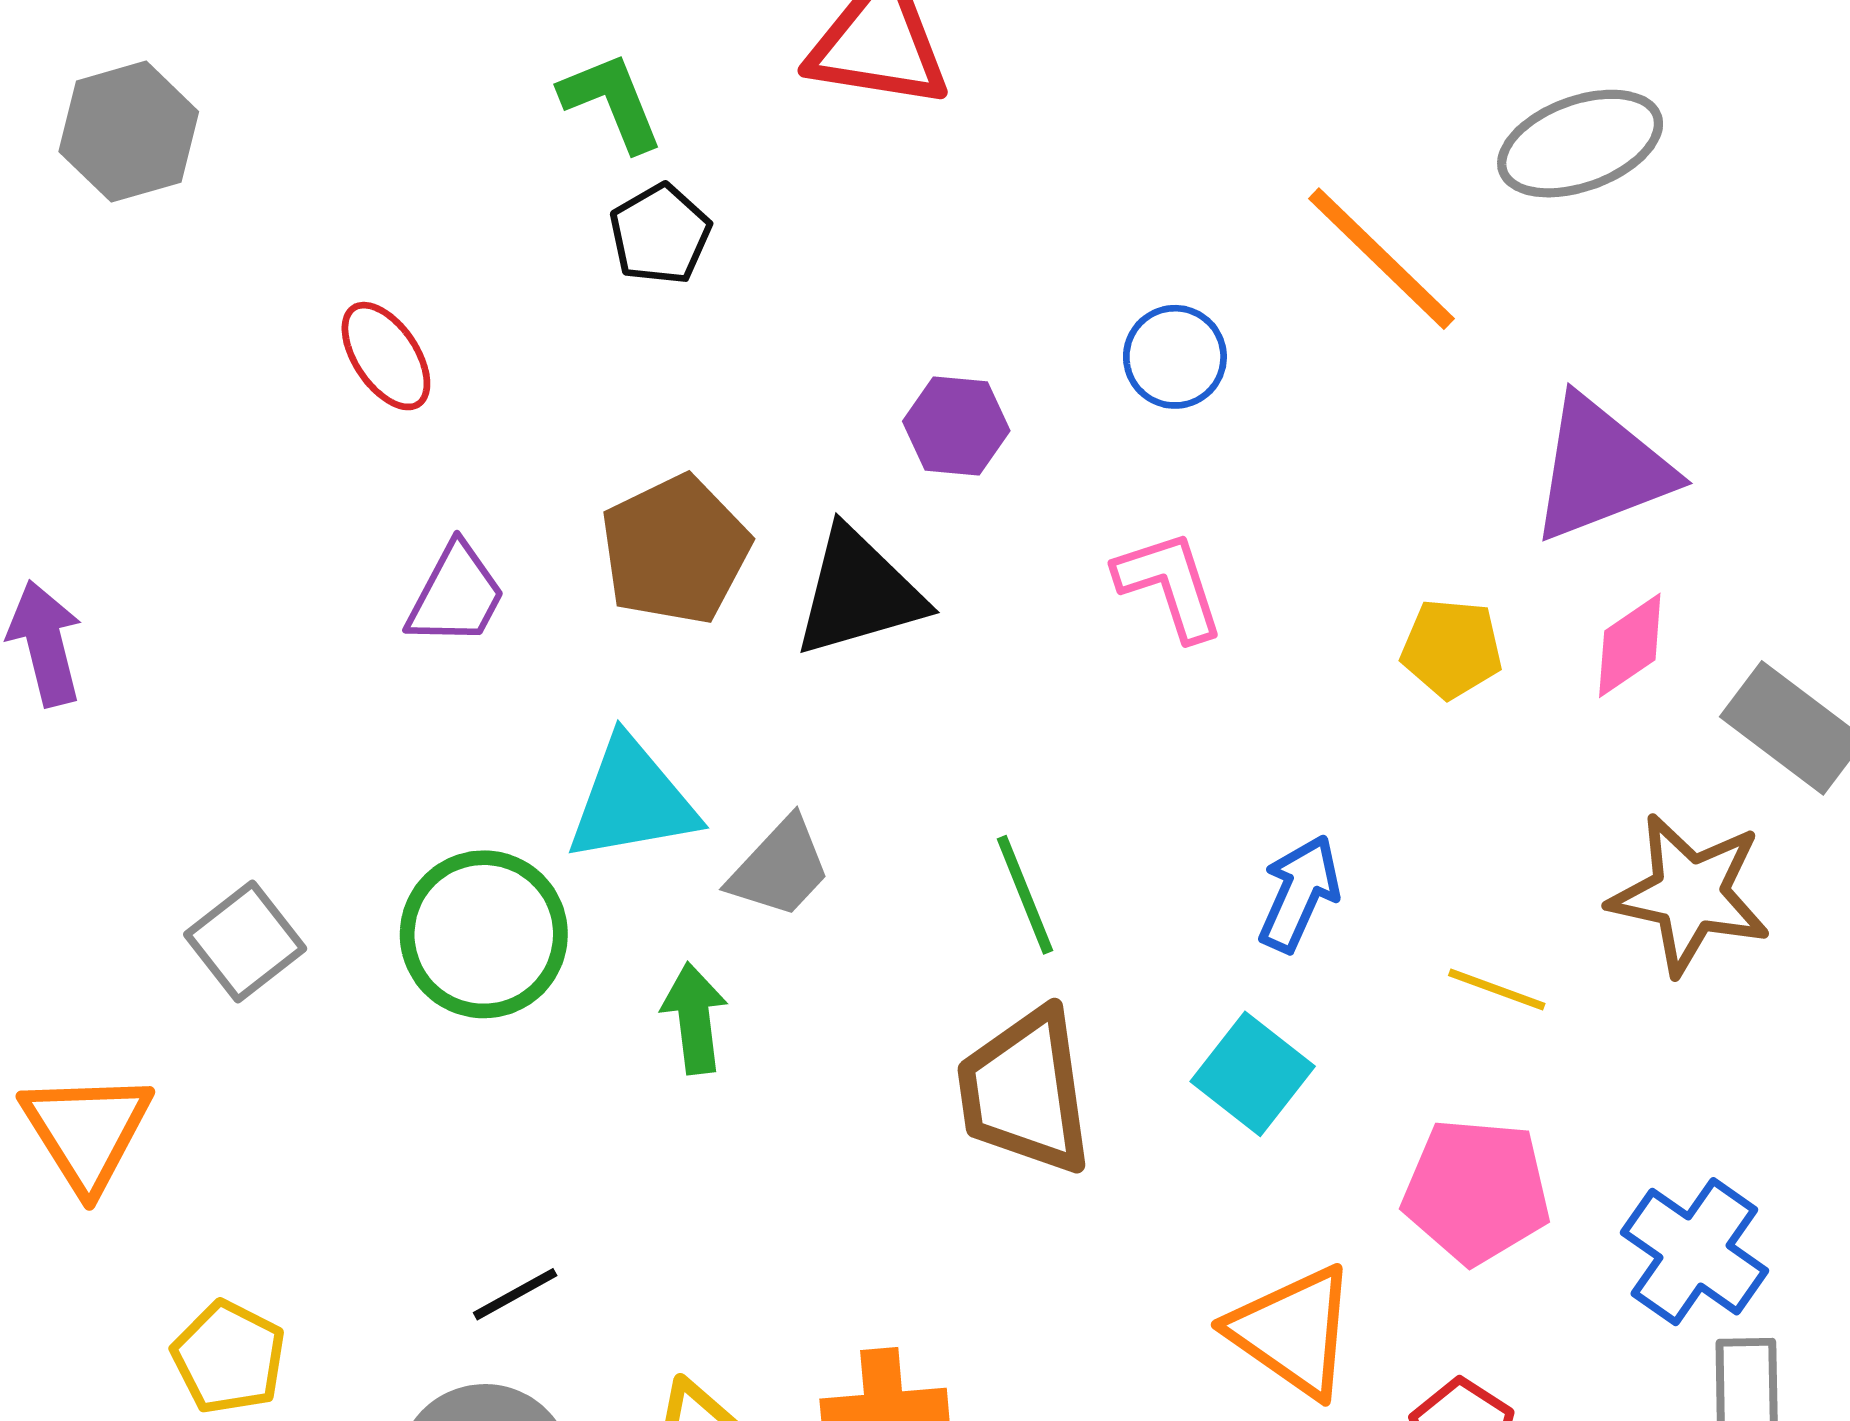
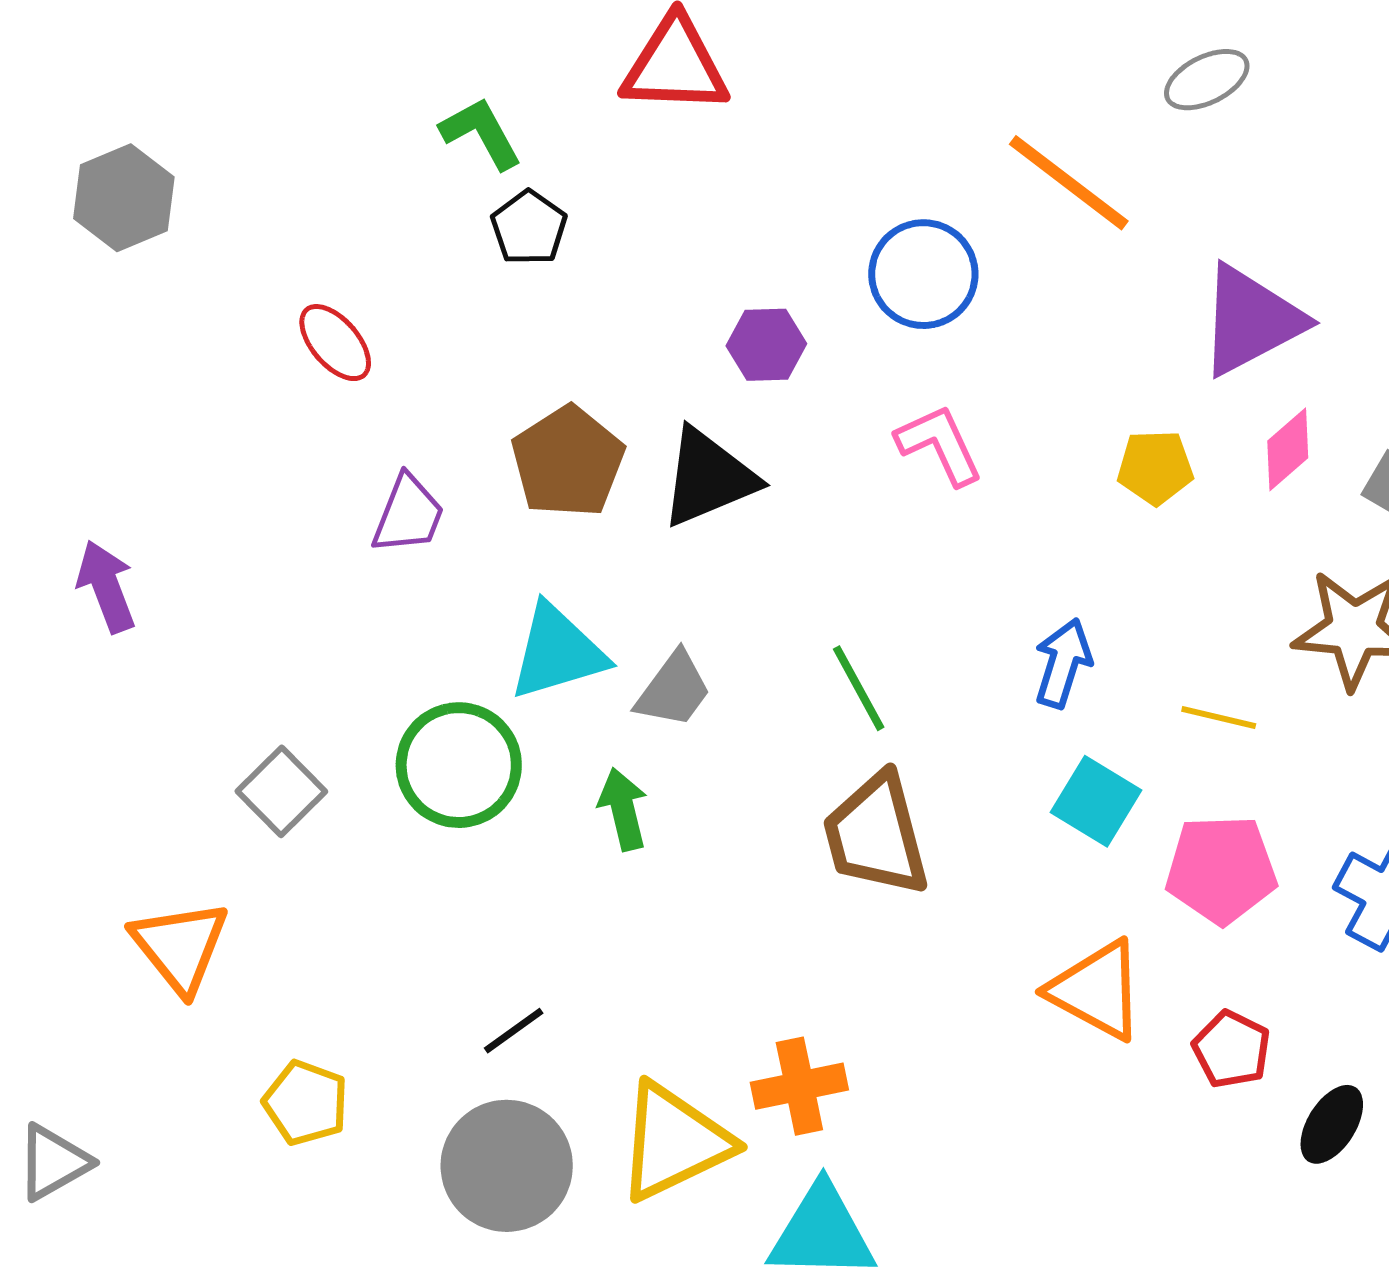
gray ellipse: (1580, 144) -> (1207, 80), size x0.7
blue circle: (1175, 357) -> (923, 274), size x1.4
cyan square: (1253, 1074) -> (1096, 801), moved

